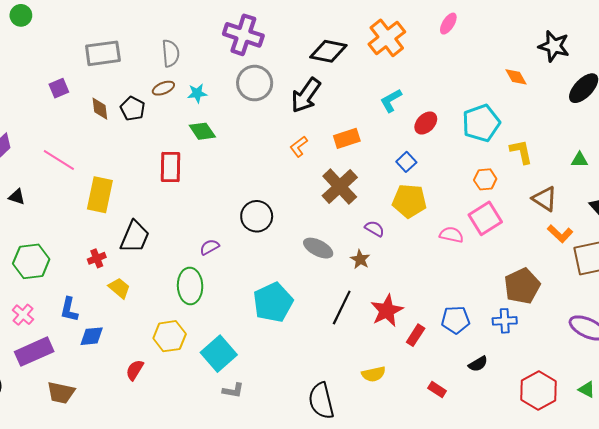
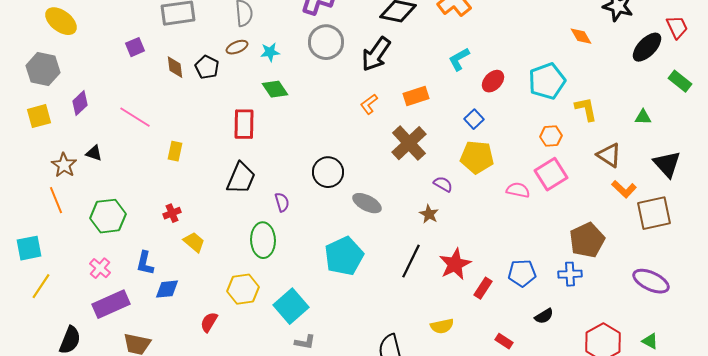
yellow rectangle: (100, 195) -> (175, 151), size x0.6
black trapezoid: (135, 237) -> (241, 178), moved
purple semicircle: (210, 247) -> (282, 202), turned 102
gray ellipse: (318, 248) -> (367, 203), moved

